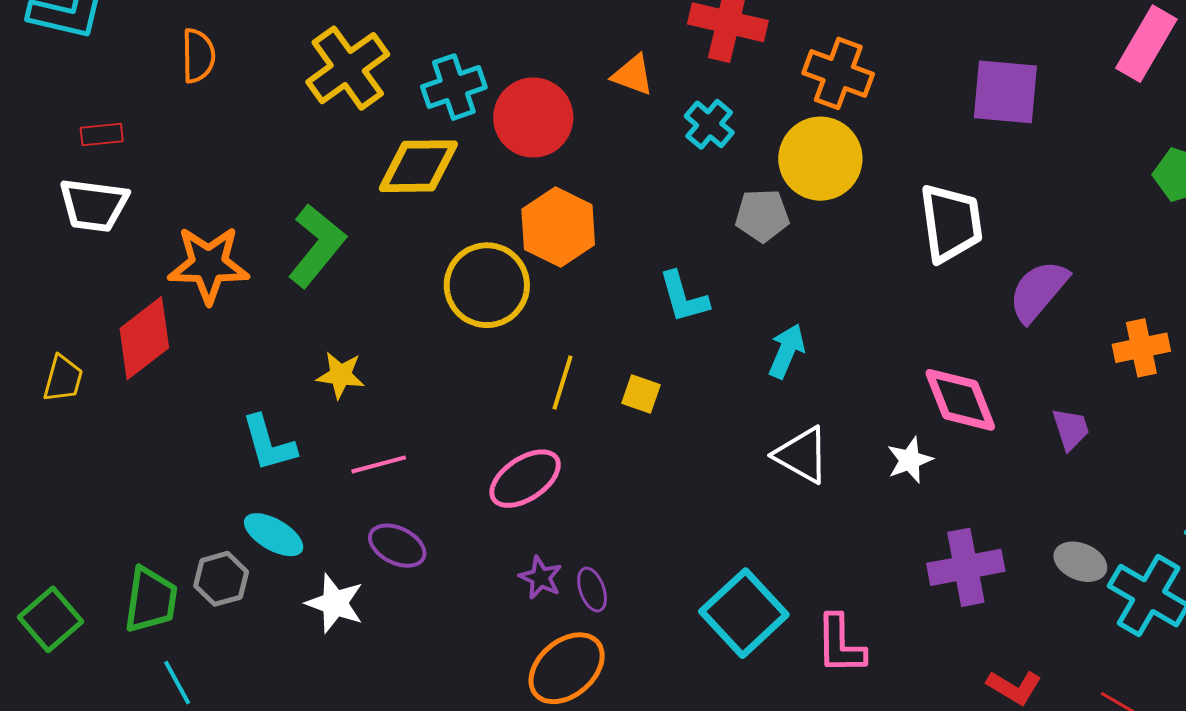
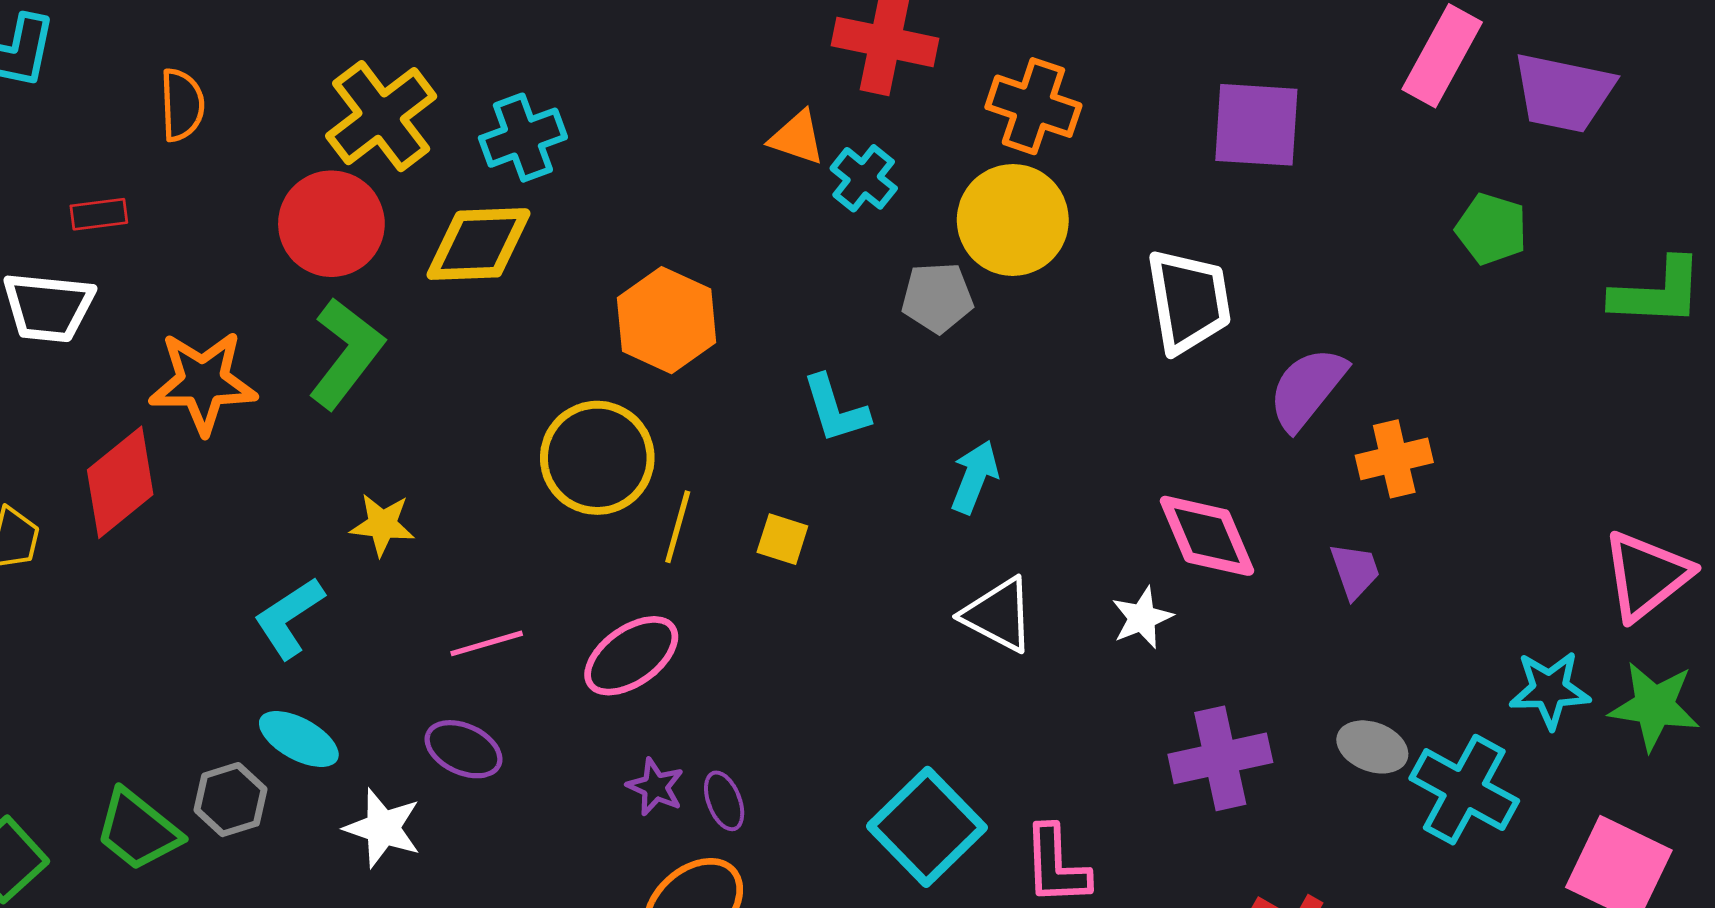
orange triangle: (633, 75) -> (797, 138), moved
red circle: (533, 118) -> (331, 224), moved
red rectangle: (102, 134) -> (99, 214), moved
yellow circle: (487, 285) -> (597, 458), moved
orange cross: (1141, 348) -> (1394, 459), moved
cyan L-shape: (269, 443) -> (289, 618), turned 74
pink line: (379, 464) -> (487, 643), moved
green trapezoid: (151, 600) -> (138, 830), turned 122

